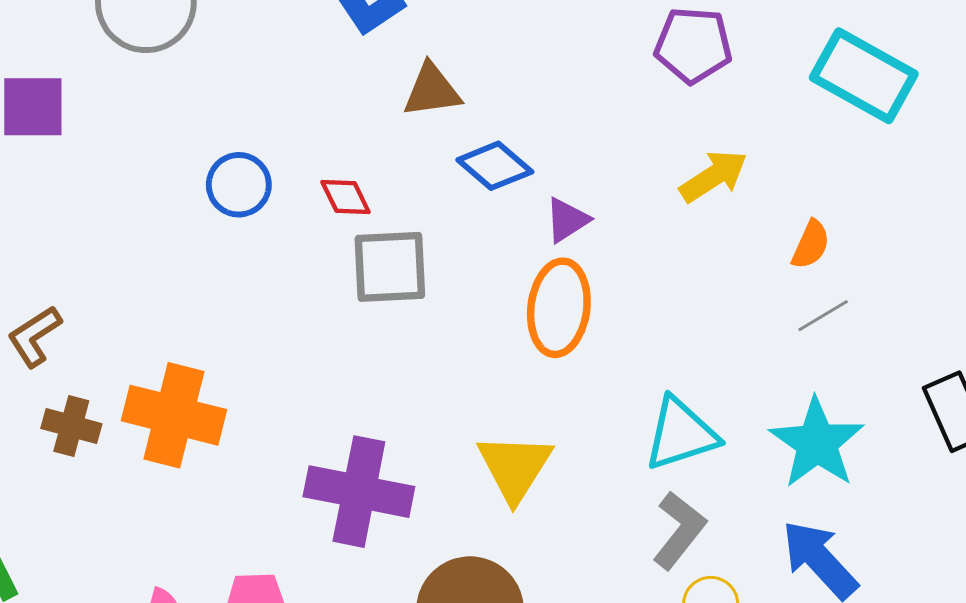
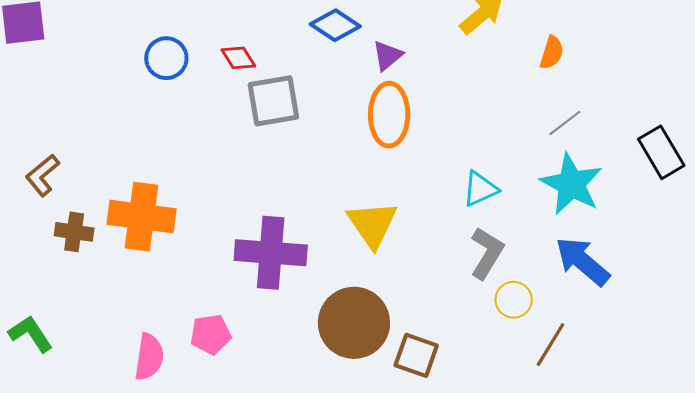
gray line: (823, 316) -> (565, 123), moved
cyan triangle: (681, 434) -> (480, 189), size x0.7

